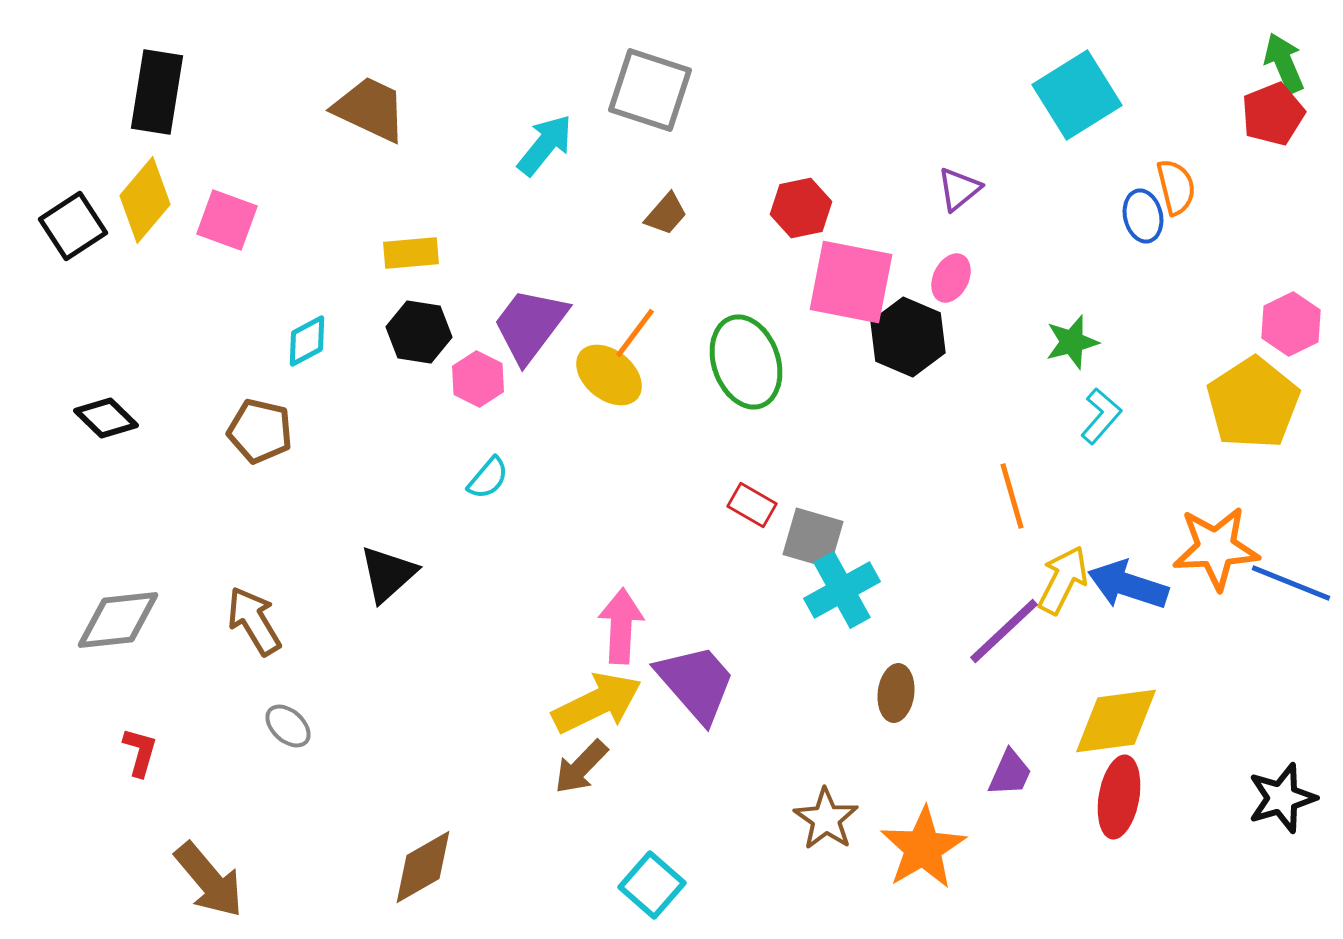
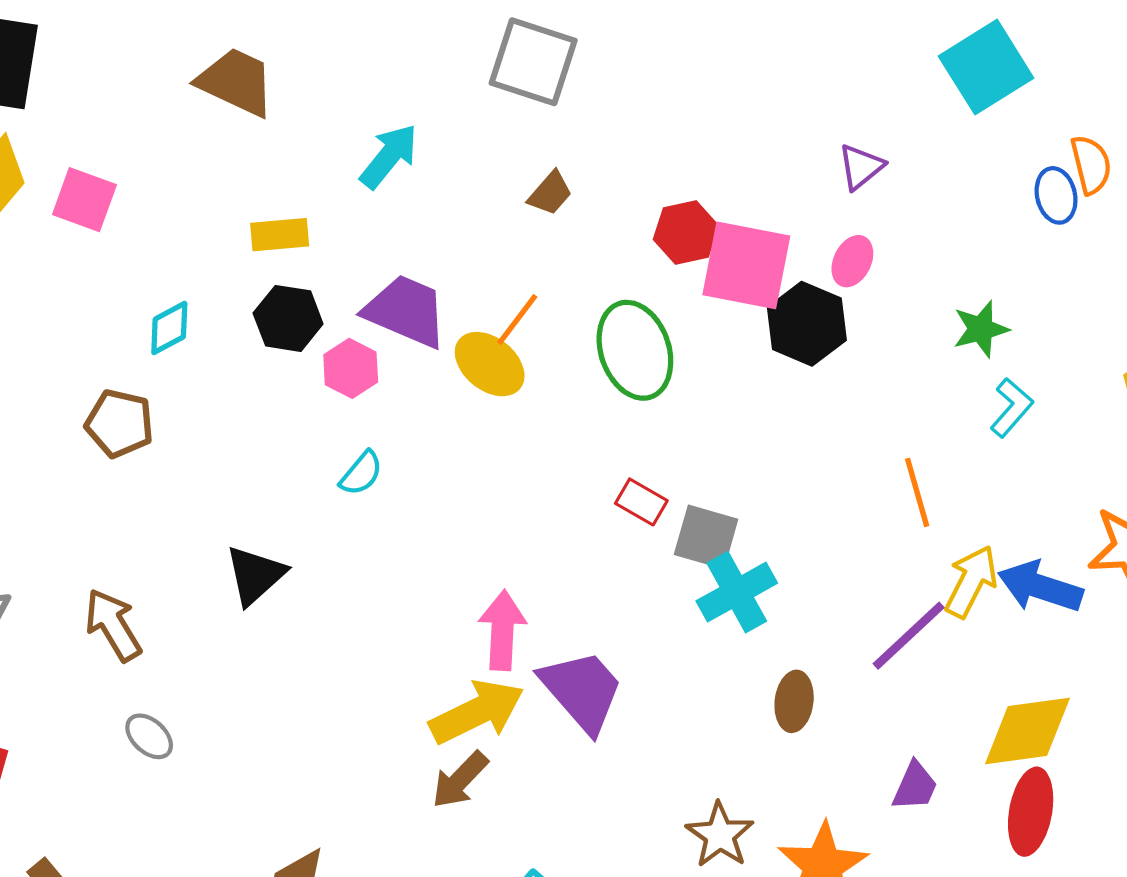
cyan arrow: (545, 145) -> (389, 156), moved
red hexagon: (801, 208) -> (686, 233), moved
purple trapezoid: (530, 325) -> (406, 311), turned 76

